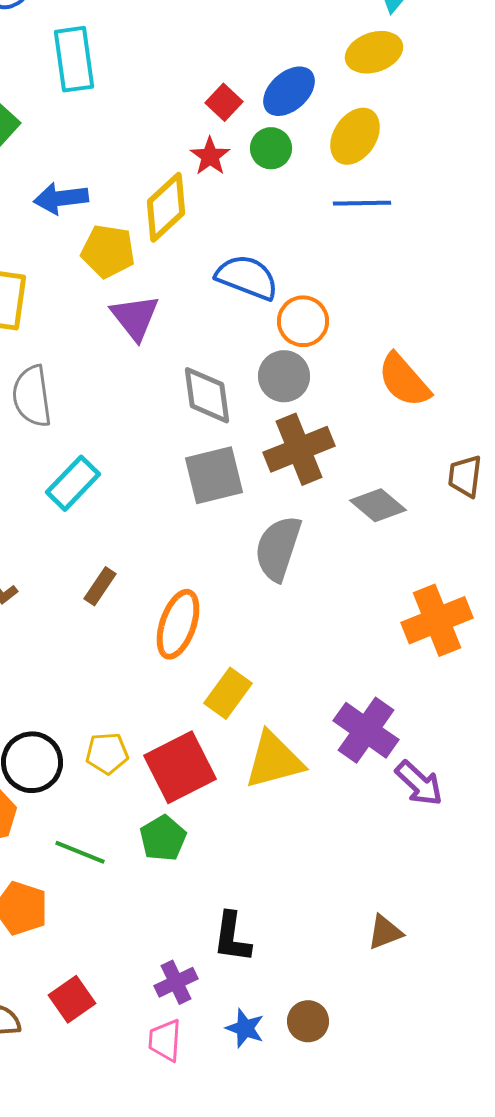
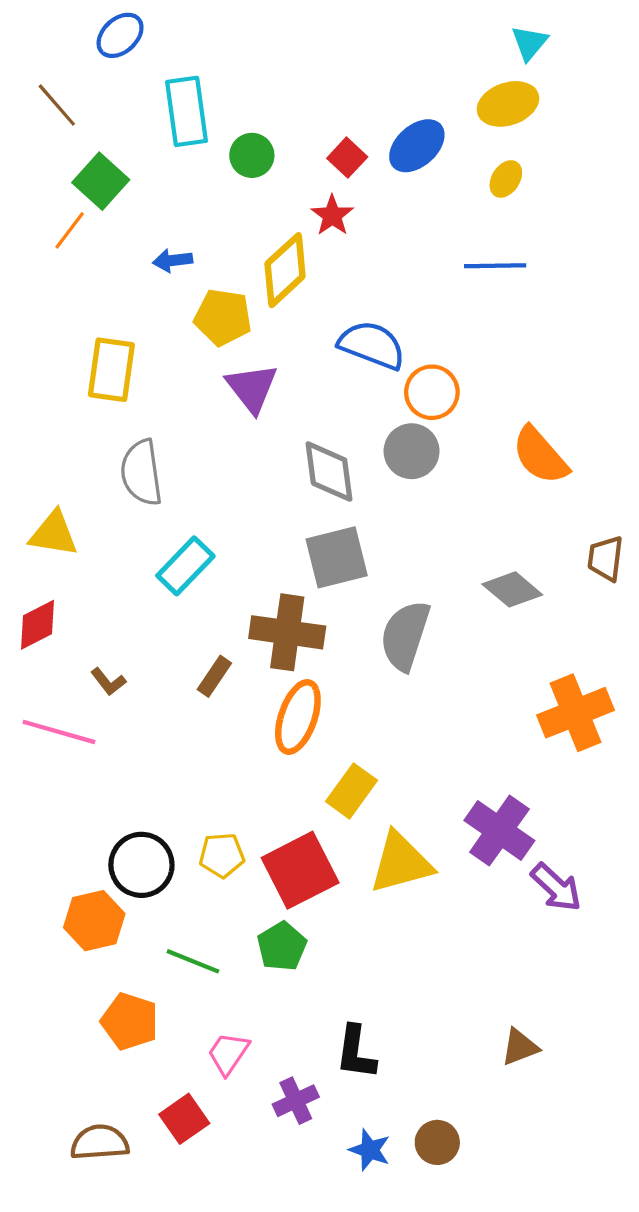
yellow ellipse: (355, 136) -> (506, 179), moved, size x0.6
green circle: (271, 148) -> (252, 155), moved
blue arrow: (61, 198) -> (173, 260), size x0.7
brown cross: (299, 449) -> (287, 632), moved, turned 30
pink trapezoid: (165, 1040) -> (228, 1053), moved, turned 30

